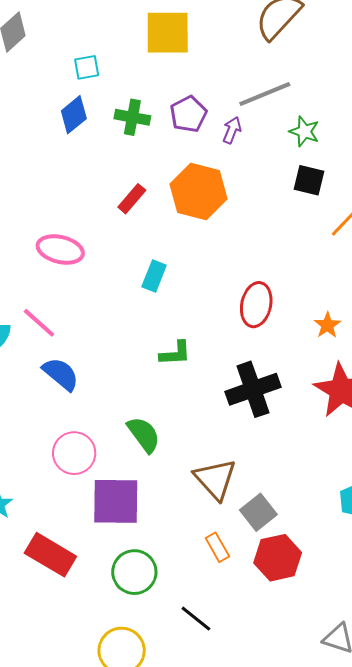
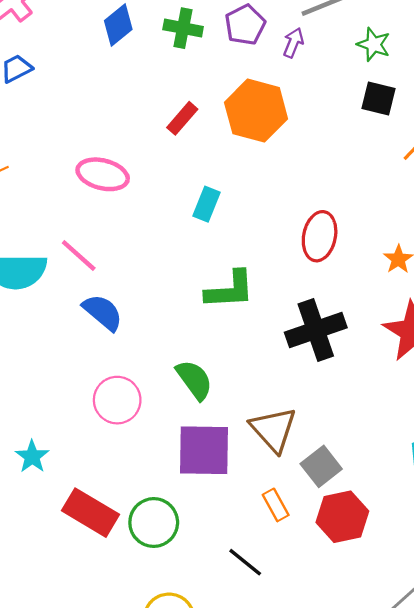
green L-shape: (175, 353) -> (230, 290), size x1.4
purple square: (116, 501) -> (204, 450), moved
green circle: (134, 572) -> (154, 523), moved
black line: (196, 619) -> (245, 562), moved

